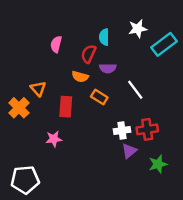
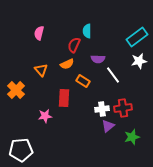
white star: (138, 29) -> (139, 61), moved
pink semicircle: (56, 44) -> (39, 33), moved
purple semicircle: (108, 68) -> (98, 59), moved
orange semicircle: (80, 77) -> (67, 64), turned -40
orange triangle: (38, 89) -> (41, 70), moved
red rectangle: (66, 107) -> (64, 98), moved

